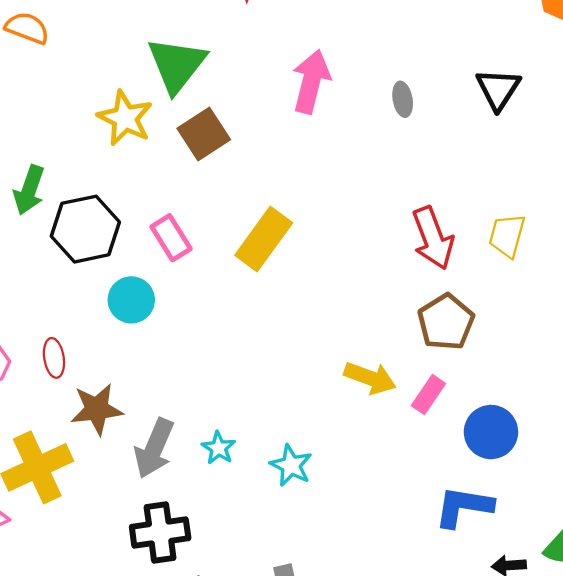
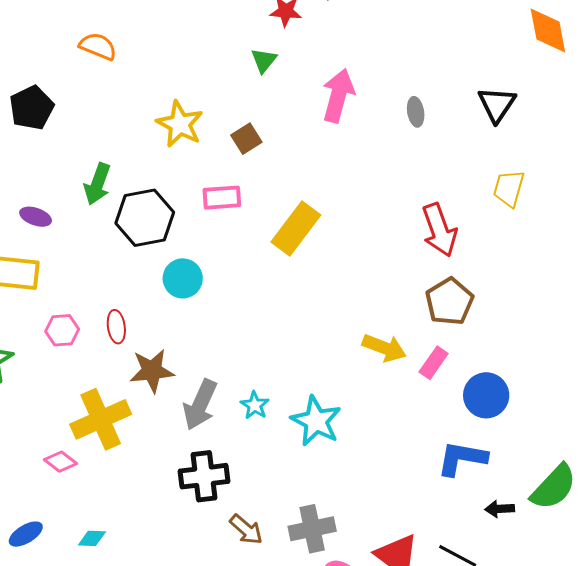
green triangle: (177, 65) -> (264, 60), moved, size x0.5
brown square: (204, 134) -> (246, 139), size x0.7
yellow trapezoid: (507, 236) -> (509, 188), moved
pink rectangle: (171, 238) -> (222, 198), moved, turned -63
cyan star: (291, 465) -> (316, 421), size x1.4

